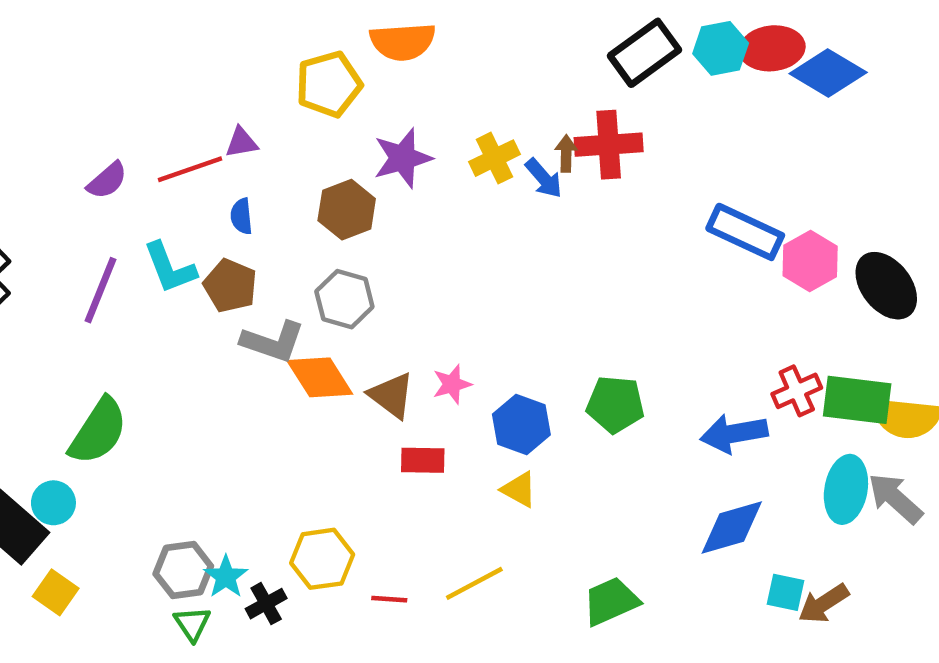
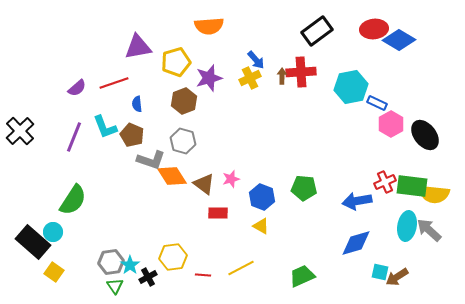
cyan hexagon: (721, 48) -> (351, 87), moved, size x1.4
yellow pentagon: (329, 84) -> (176, 62), moved
purple triangle: (241, 142) -> (138, 47), moved, size x1.8
blue arrow: (544, 178) -> (256, 60), moved
blue rectangle: (745, 232) -> (377, 103), moved, size x0.6

